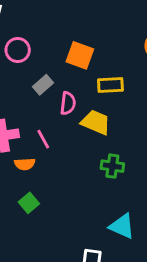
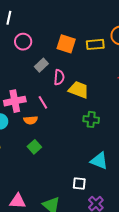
yellow rectangle: (110, 85) -> (95, 44), moved

